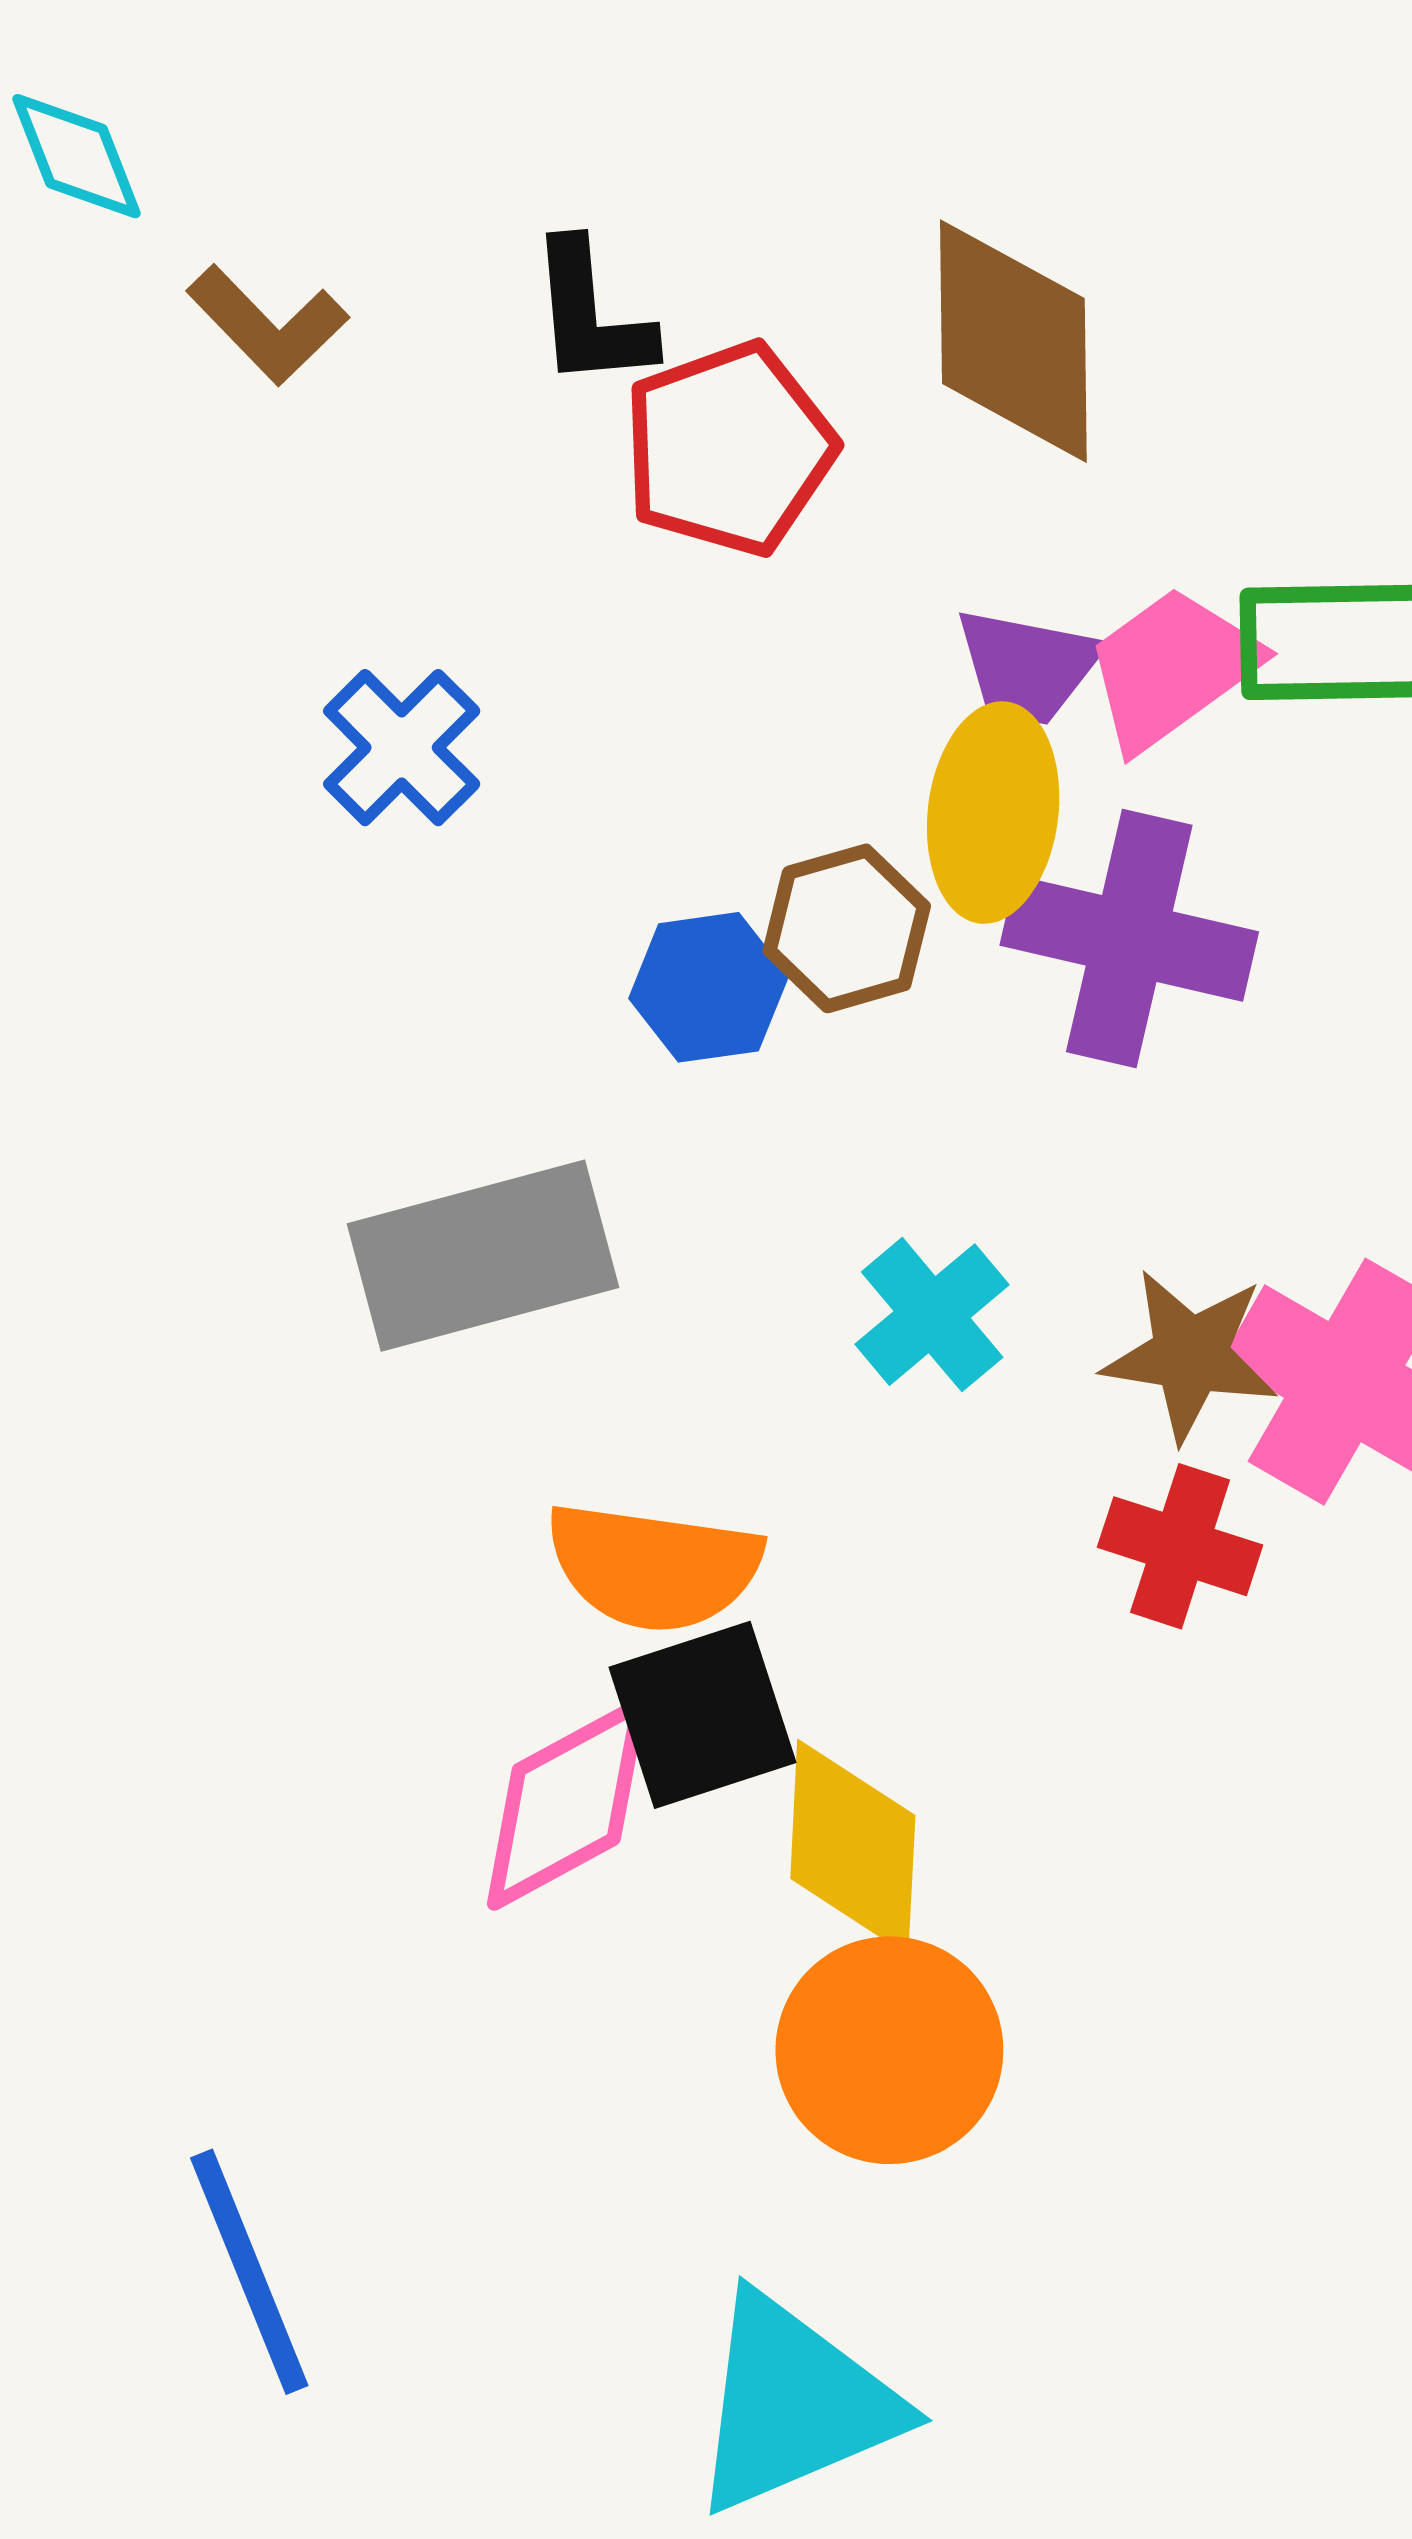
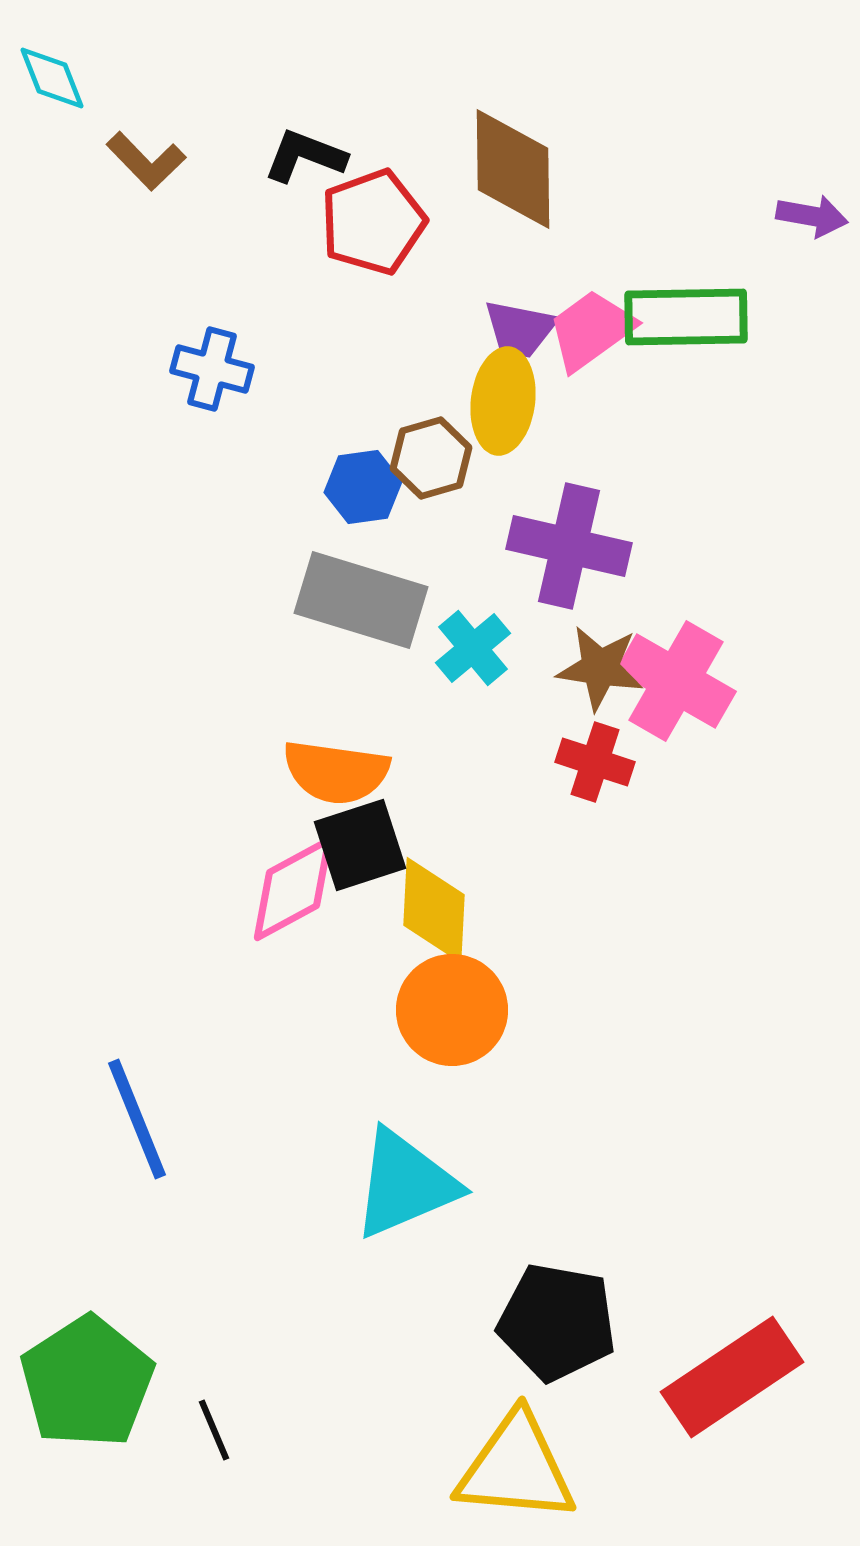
black L-shape: (591, 315) -> (305, 156), turned 116
blue cross: (402, 748) -> (212, 369), turned -30
purple cross: (1129, 939) -> (569, 546), moved
gray rectangle: (483, 1256) -> (361, 600), moved, turned 32

